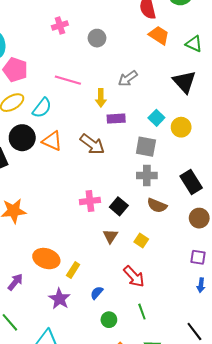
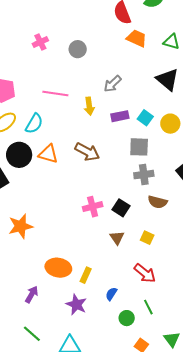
purple rectangle: (116, 119) -> (120, 116), moved
green line: (142, 312) -> (148, 307), moved

